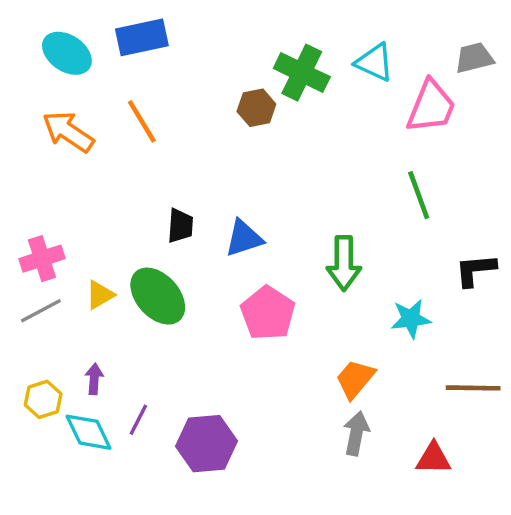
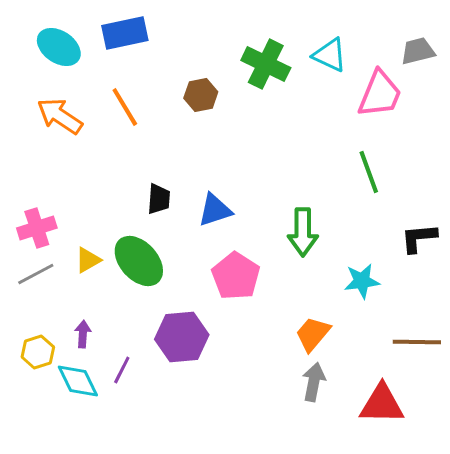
brown hexagon: (256, 108) -> (201, 95), moved
purple hexagon: (206, 444) -> (182, 337), moved
red triangle: (433, 458) -> (382, 404), size x1.4

